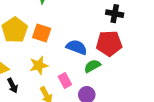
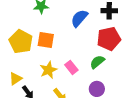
blue semicircle: (77, 47) -> (79, 18), moved, turned -60
pink rectangle: (65, 80) -> (71, 67), moved

